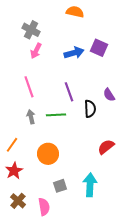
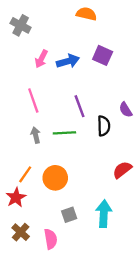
gray cross: (31, 30) -> (21, 25), moved
purple square: (99, 48) -> (103, 55), moved
blue arrow: (74, 53) -> (68, 61), moved
orange line: (12, 145) -> (25, 174), moved

